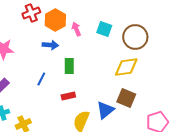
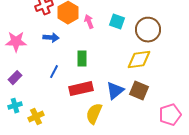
blue arrow: (50, 45) -> (51, 38), moved
red rectangle: (68, 96) -> (81, 89), size x1.6
blue triangle: (105, 110) -> (115, 91), moved

